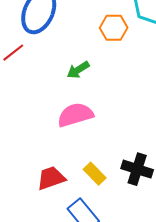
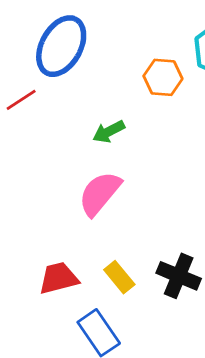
pink semicircle: (75, 115) -> (100, 193), turned -39

